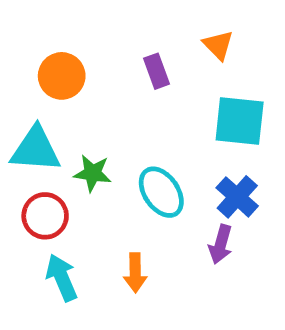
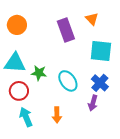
purple rectangle: (157, 71) -> (66, 30), size x1.6
orange circle: (62, 76) -> (17, 25), moved

